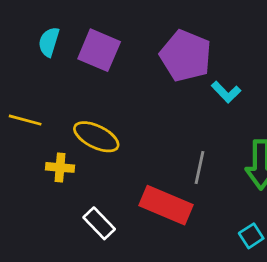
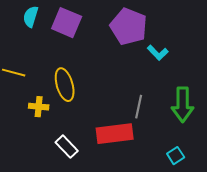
yellow ellipse: (96, 137) -> (65, 85), turned 48
red rectangle: (166, 205) -> (115, 134), turned -30

